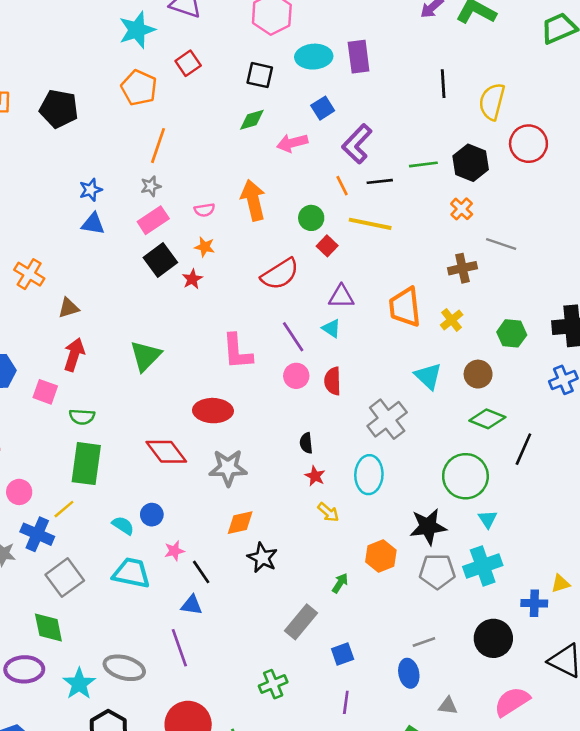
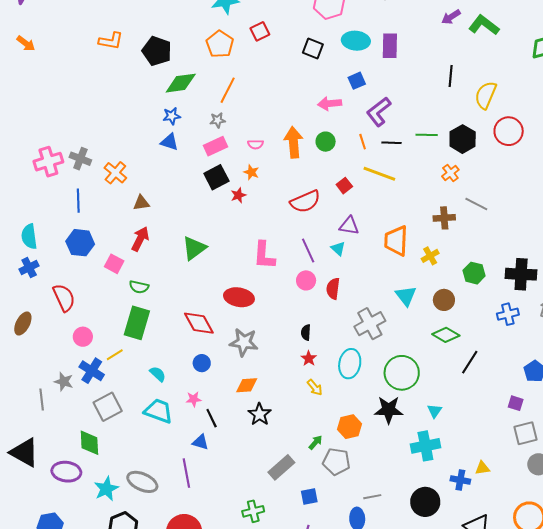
green diamond: (252, 120) -> (181, 83), moved, size x1.5
green circle: (311, 218) -> (326, 142), moved
green circle: (465, 476) -> (402, 373), moved
blue circle: (152, 515) -> (202, 363), moved
gray pentagon: (437, 571) -> (336, 462), moved

